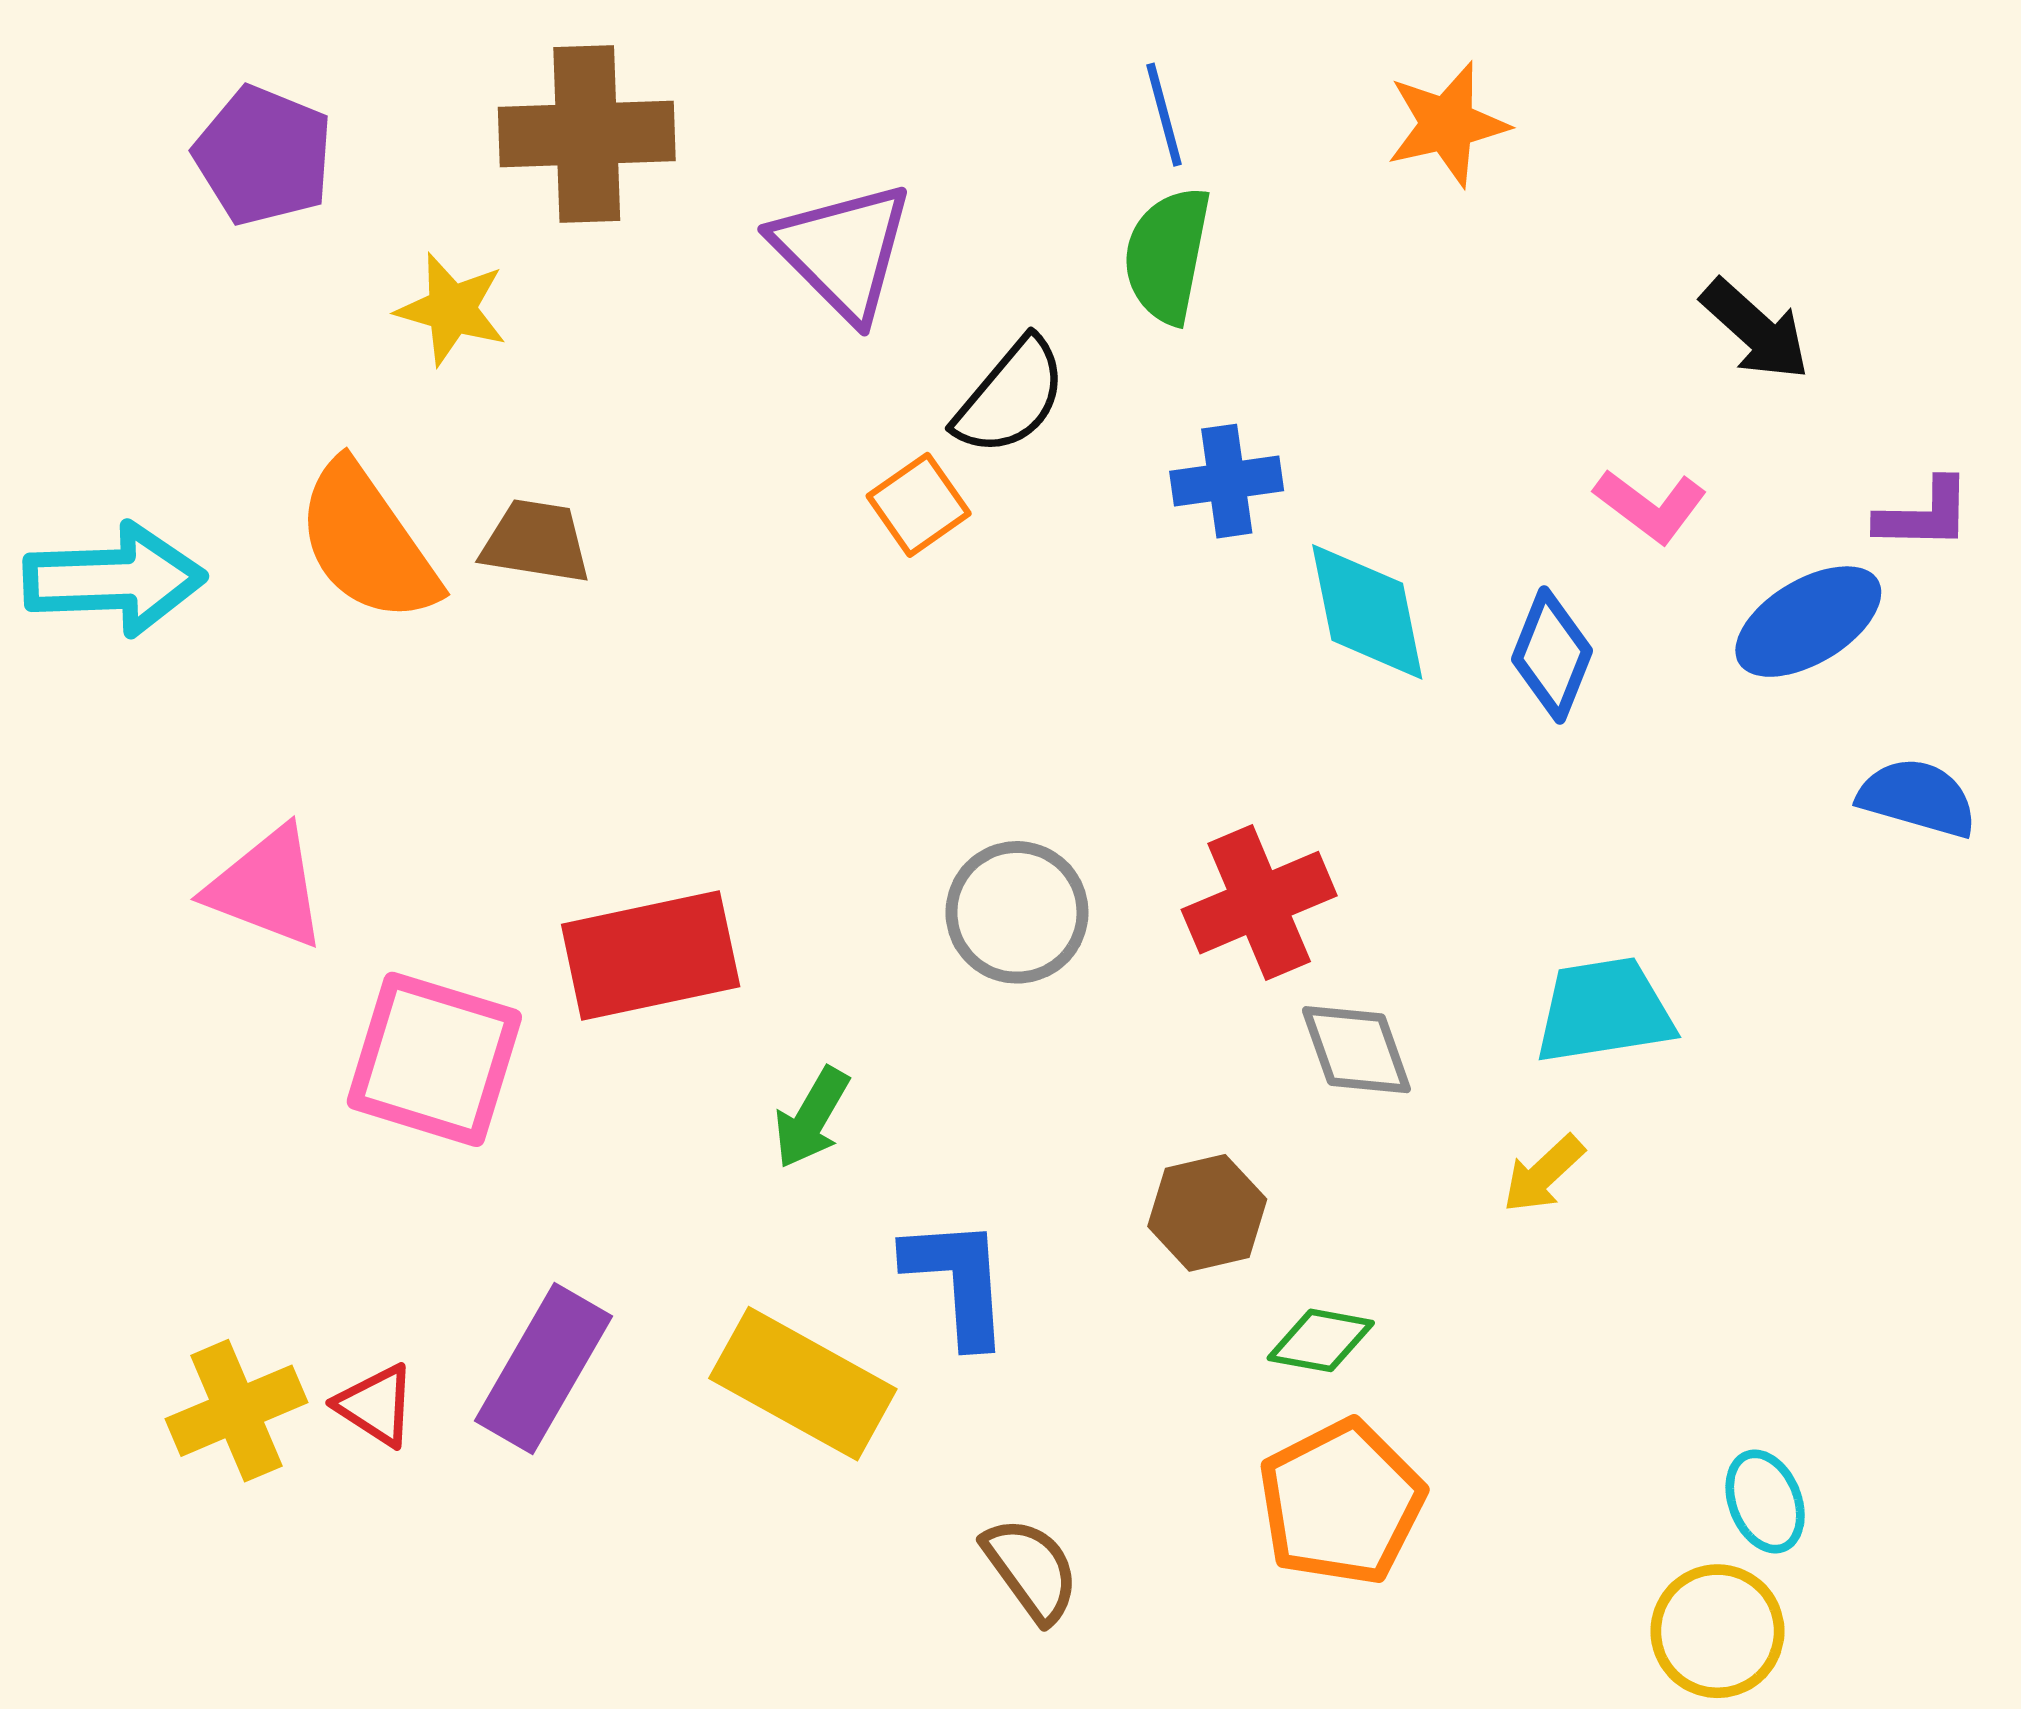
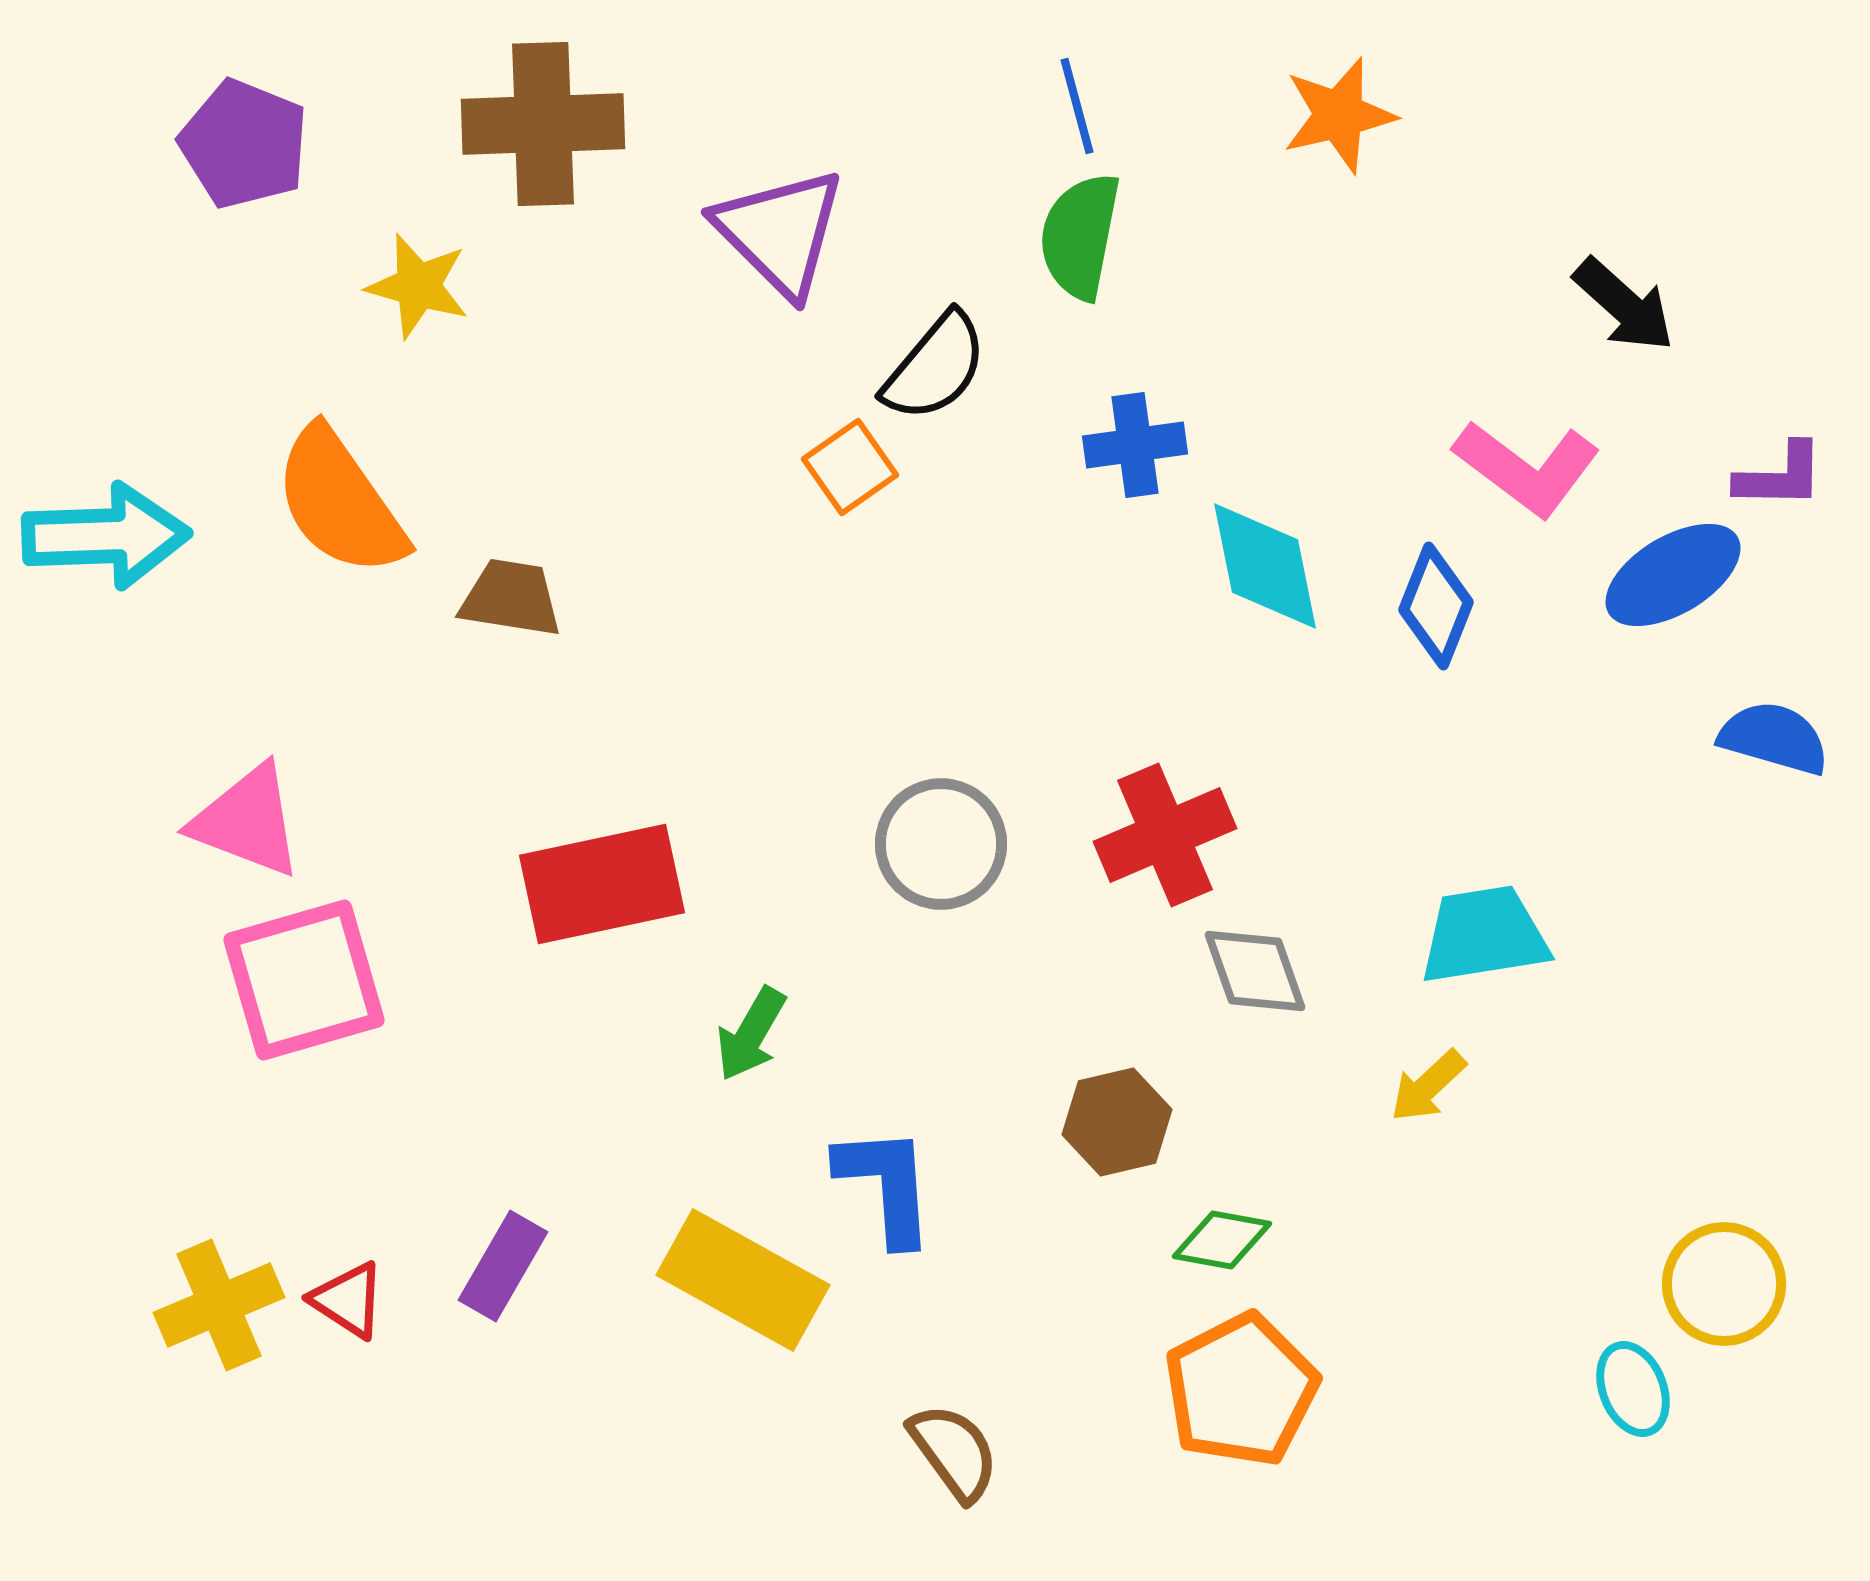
pink L-shape: (1650, 506) -> (1527, 468), size x1.4
brown trapezoid: (536, 542) -> (511, 598), moved
pink square: (434, 1059) -> (304, 980), moved, turned -33
purple rectangle: (544, 1369) -> (503, 1266), size x0.7
yellow circle: (1717, 1631) -> (1724, 1284), moved

